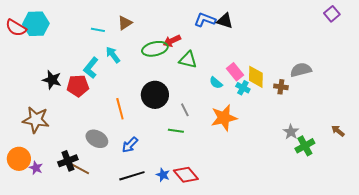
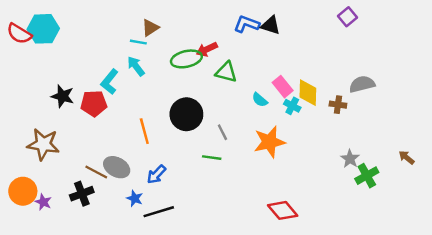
purple square: (332, 14) -> (348, 17), moved
cyan line: (98, 30) -> (138, 42), moved
brown line: (80, 169) -> (96, 172), moved
blue star: (163, 175) -> (135, 198), moved
red diamond: (186, 175) -> (283, 210), moved

